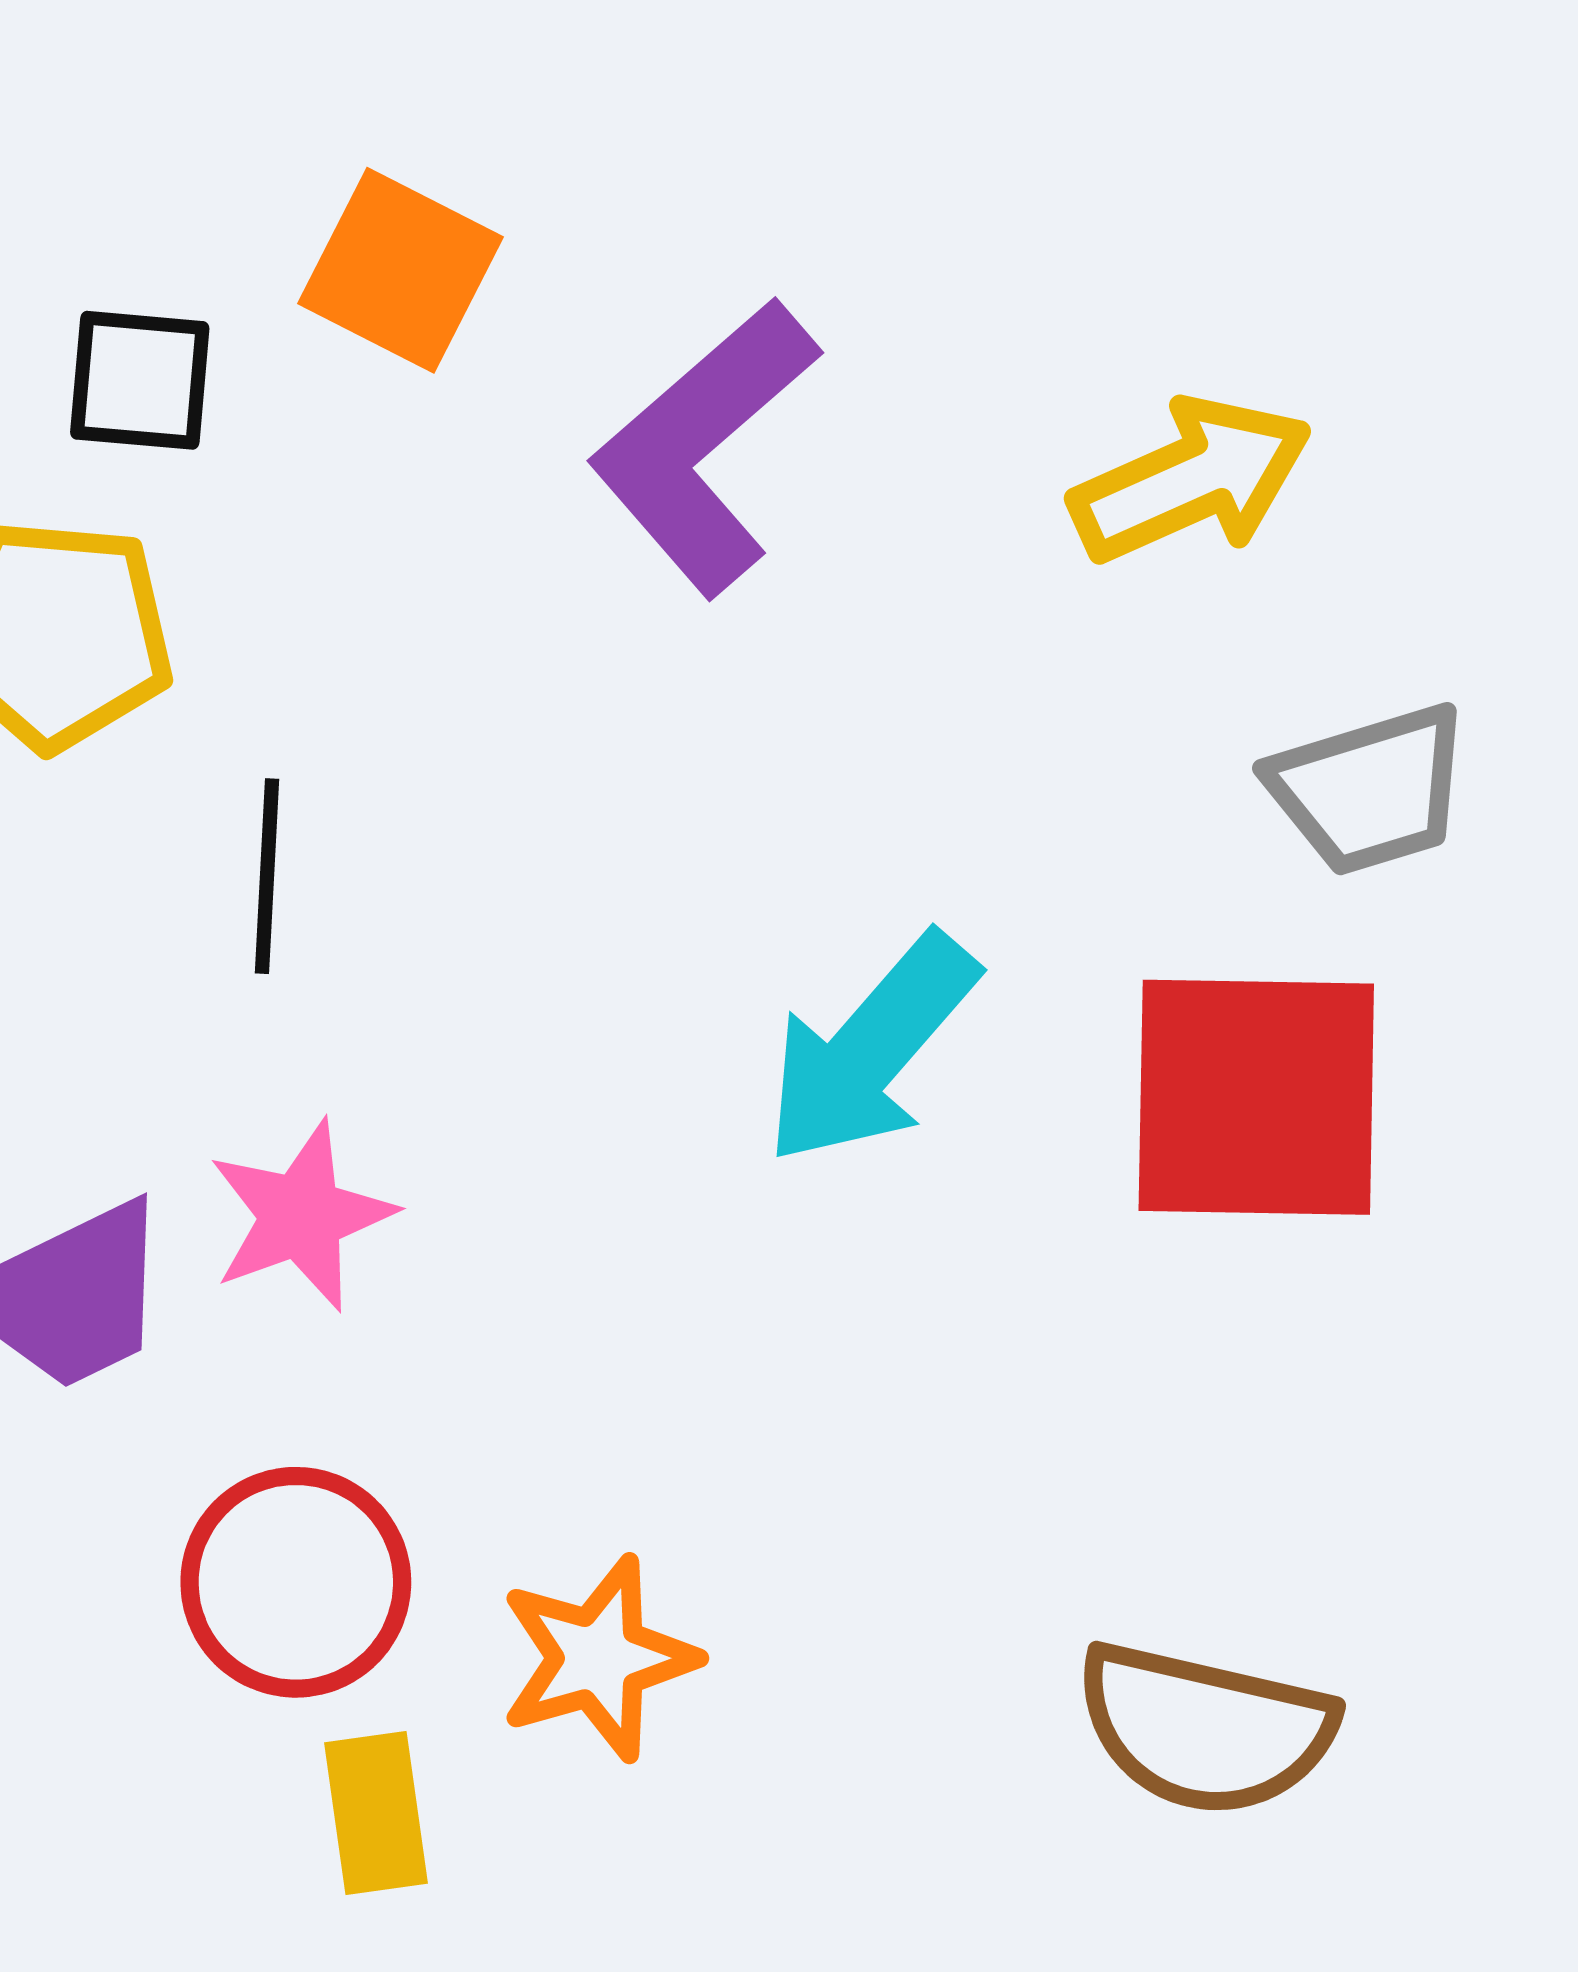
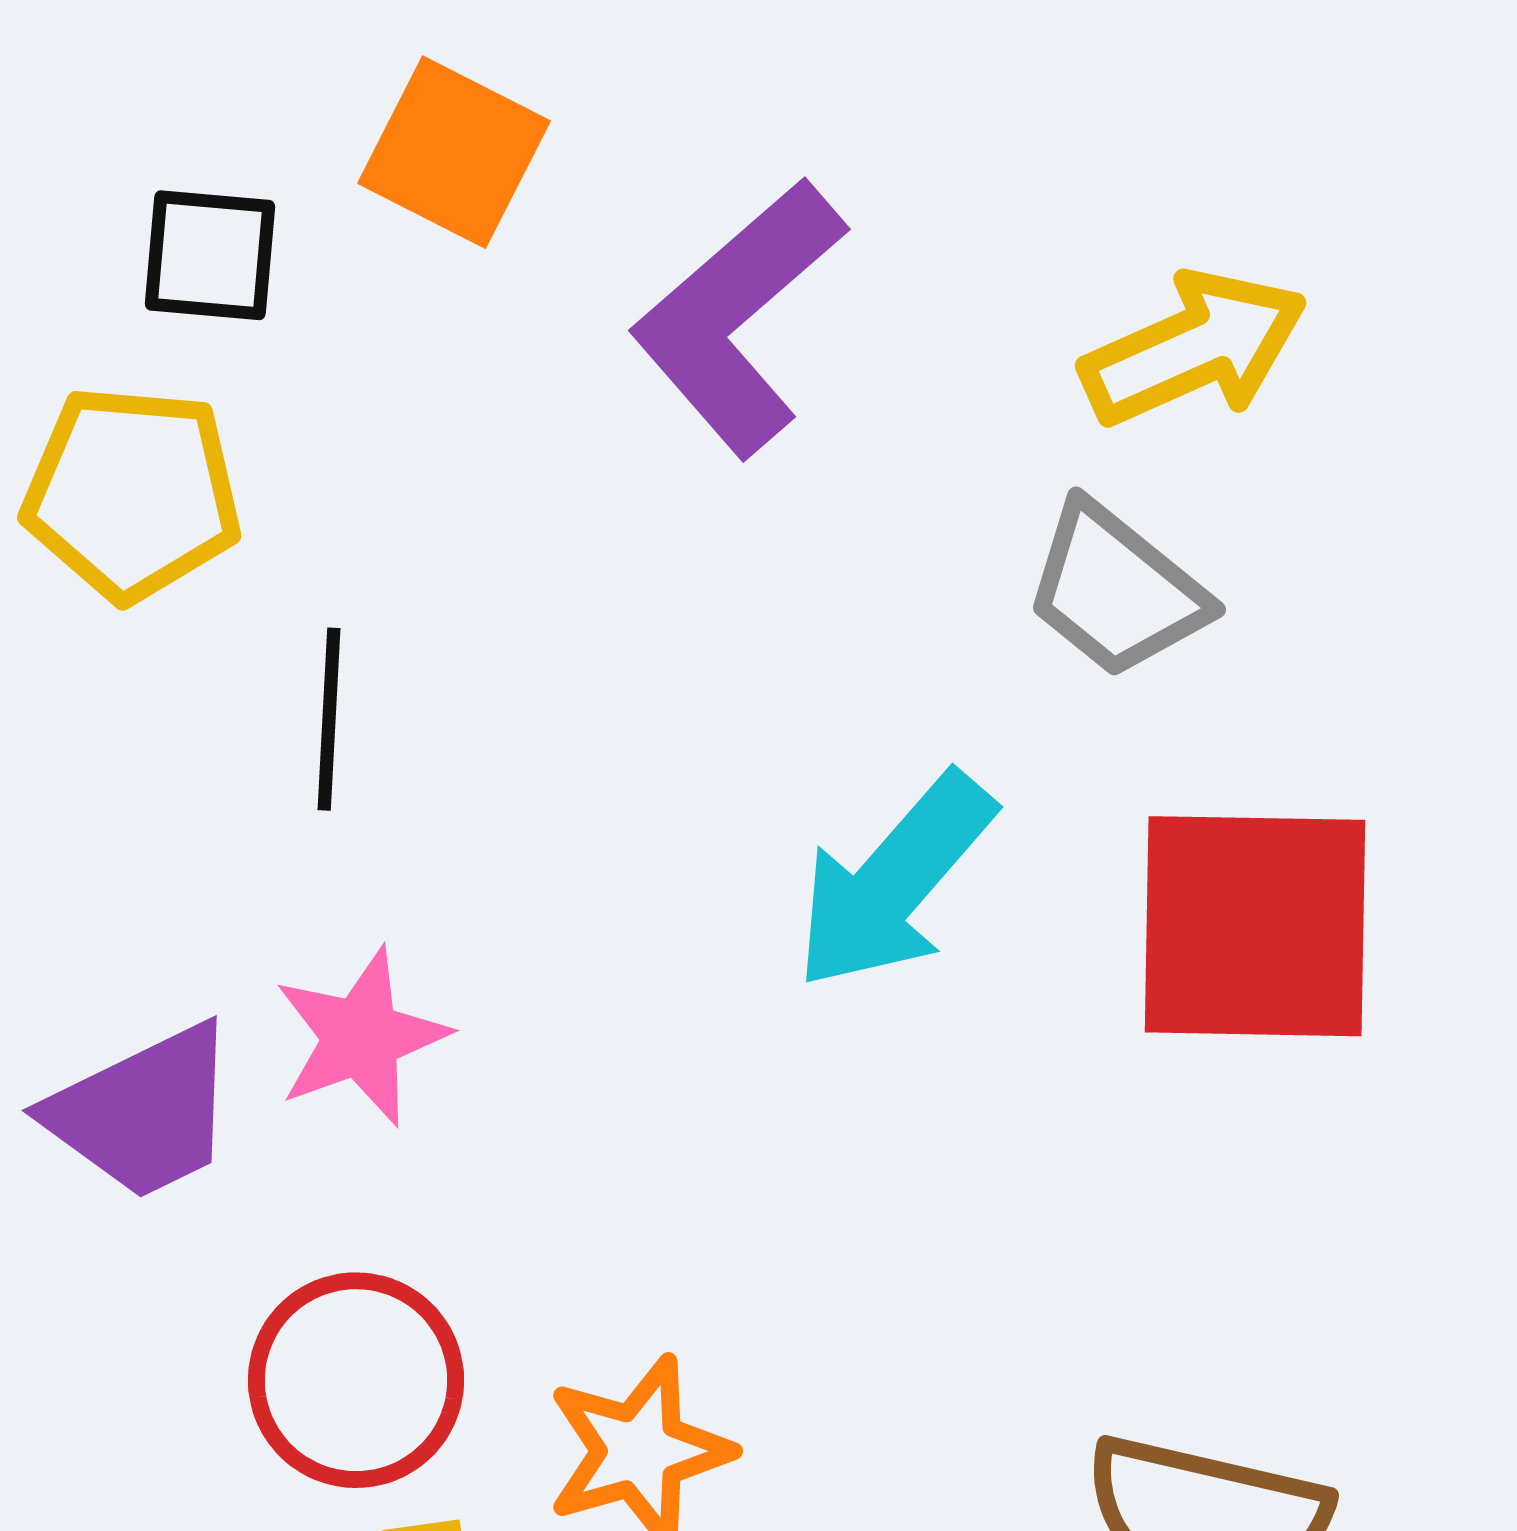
gray trapezoid: (1370, 790) -> (1116, 590), moved, turned 56

